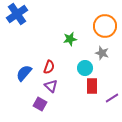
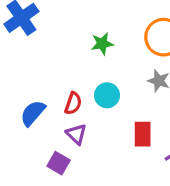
green star: (70, 39) -> (102, 44), moved
cyan circle: (85, 68) -> (107, 95), moved

